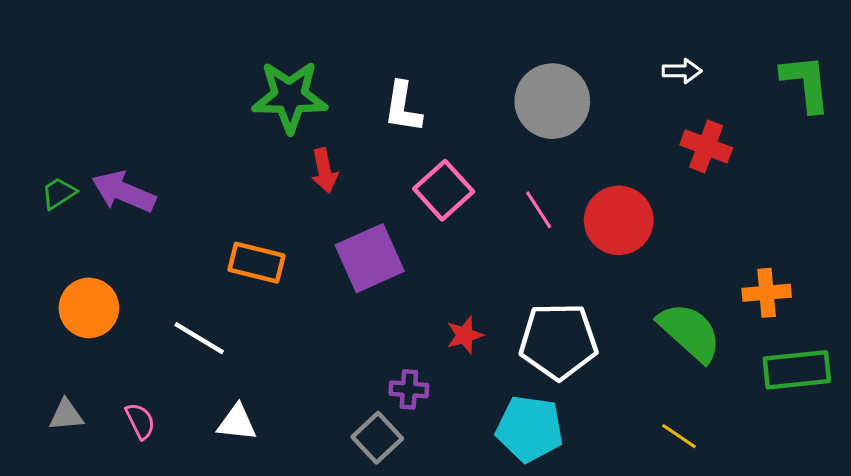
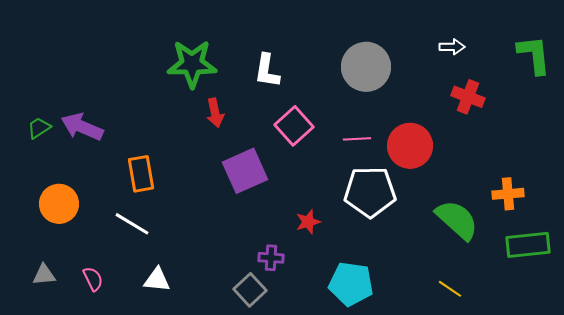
pink line: (539, 210) -> (357, 139), turned -60
orange rectangle: (256, 263) -> (141, 174), moved, turned 66
white pentagon: (558, 341) -> (370, 192), moved

